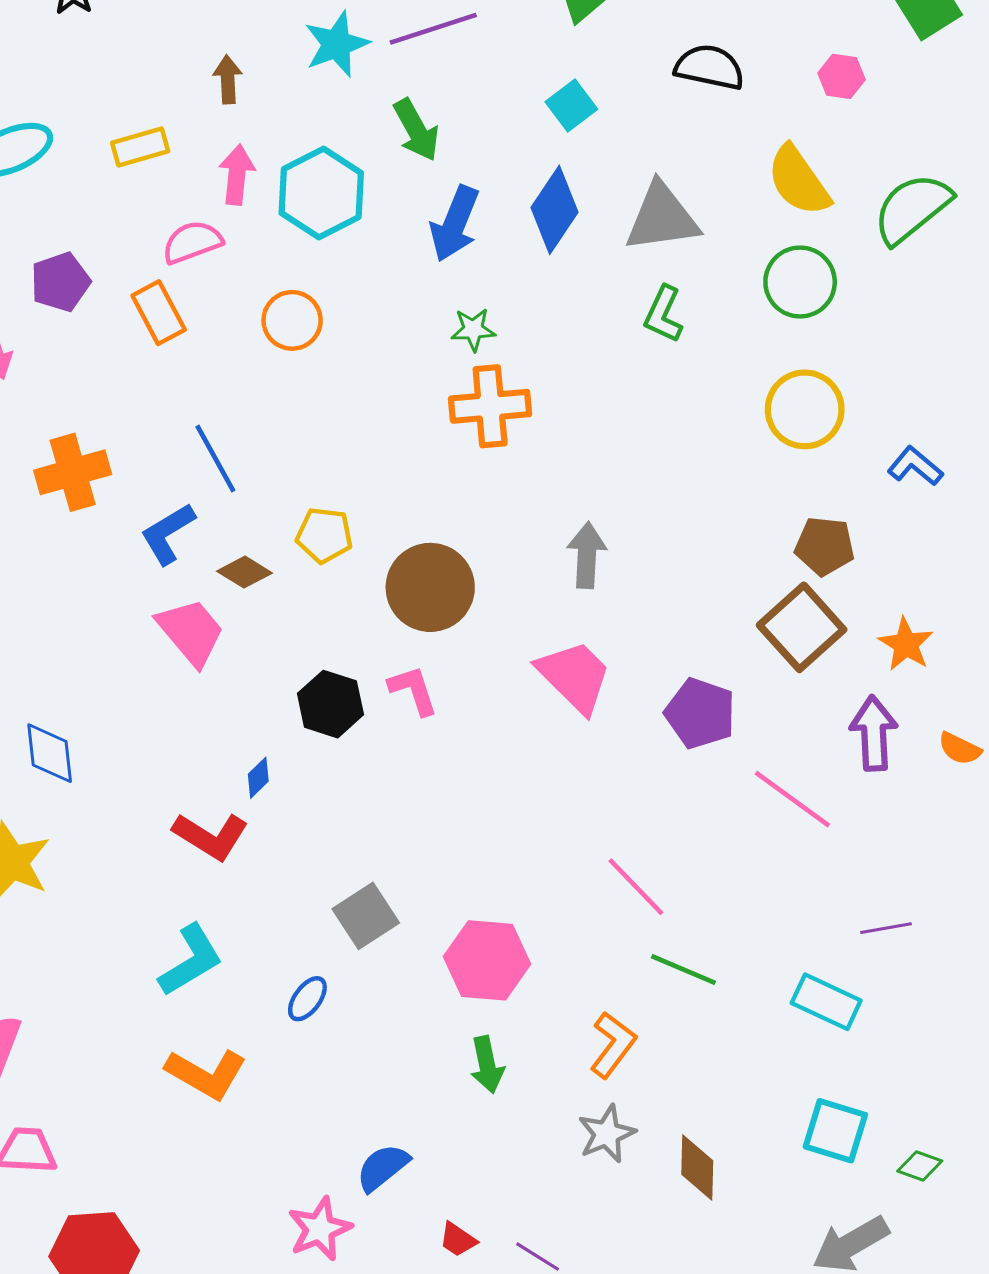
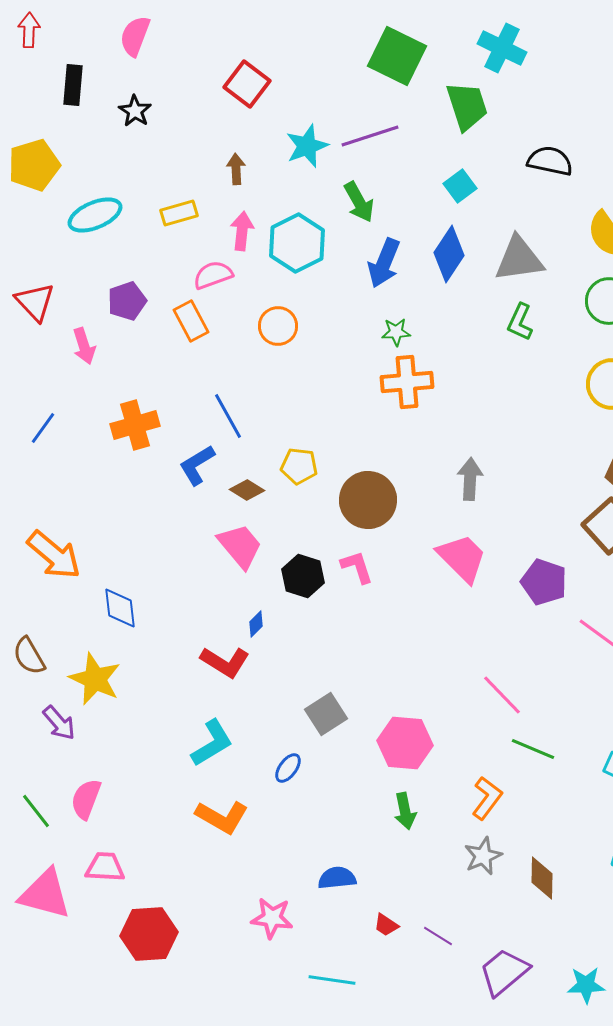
pink trapezoid: (191, 632) -> (240, 546), moved
blue semicircle: (383, 1168) -> (337, 878), turned 33
pink star: (320, 1229) -> (272, 918), moved, turned 30

